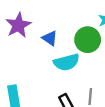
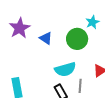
cyan semicircle: (67, 62) -> (65, 69), moved

